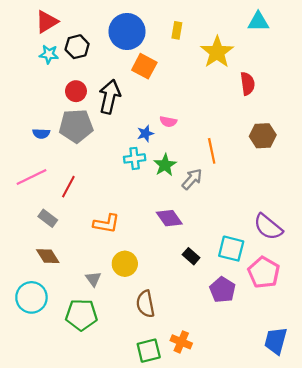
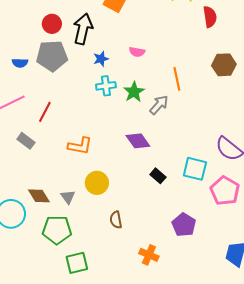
blue star: (145, 134) -> (101, 59), moved
brown diamond: (48, 256) -> (39, 196), moved
purple pentagon: (223, 290) -> (184, 225), moved
brown semicircle: (145, 304) -> (116, 220), size x0.7
green square: (149, 351) -> (77, 263), moved

